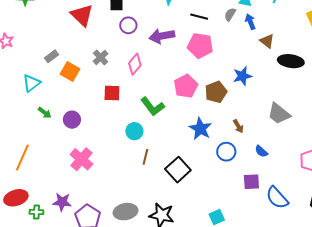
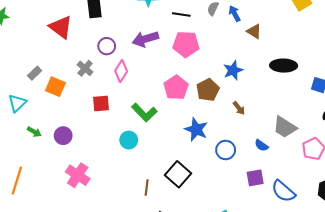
purple circle: (128, 25) -> (107, 46), moved
black ellipse: (291, 61) -> (284, 66), moved
gray trapezoid: (279, 114) -> (285, 127), moved
brown arrow: (238, 126) -> (239, 108), moved
brown line: (145, 157) -> (147, 187), moved

